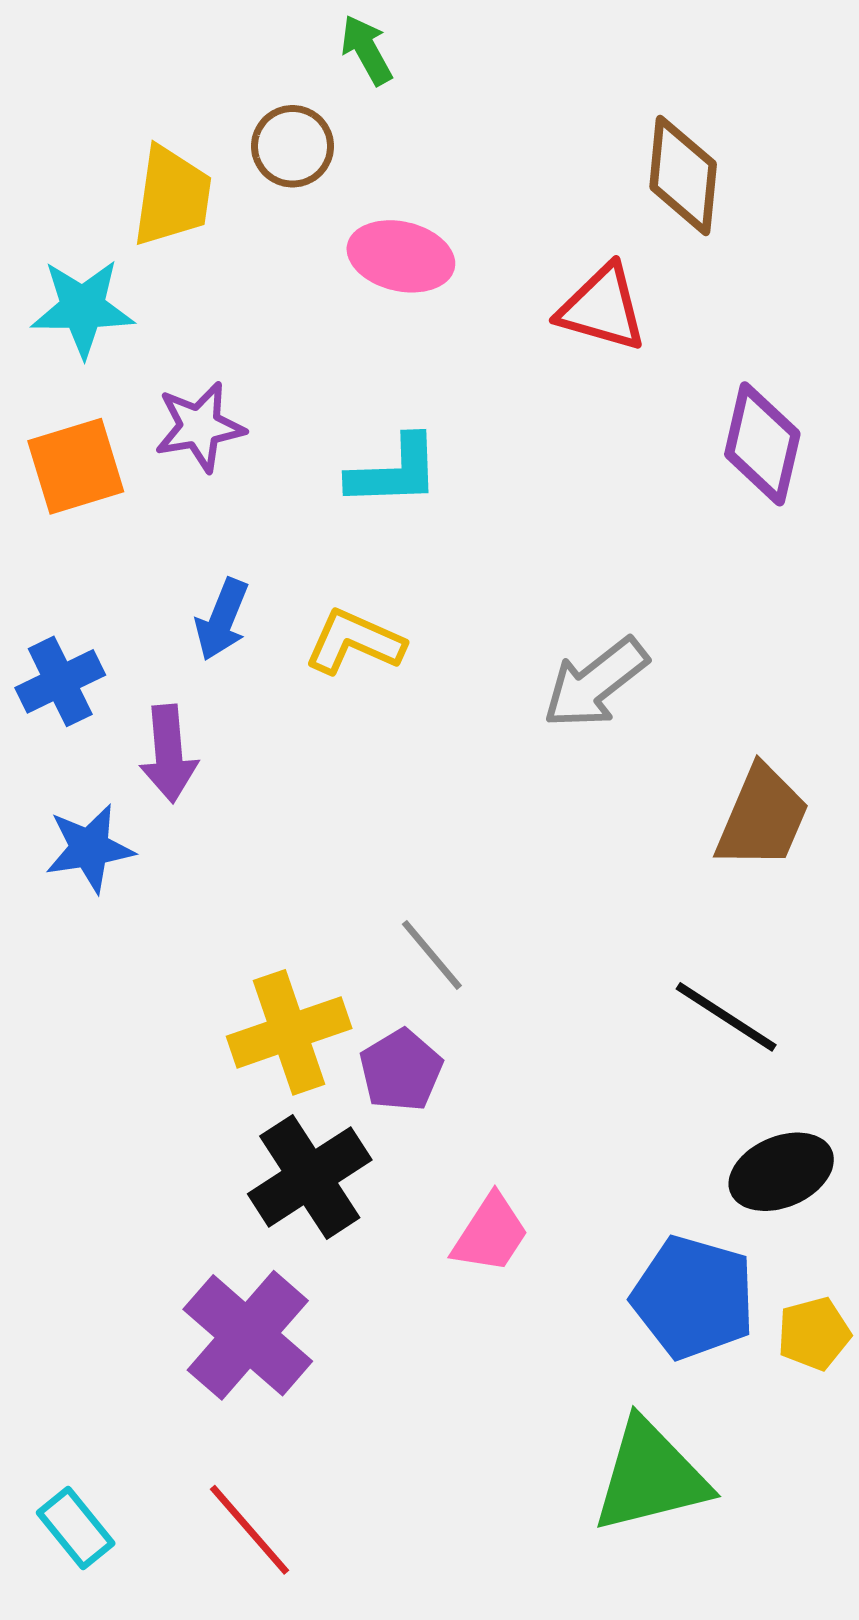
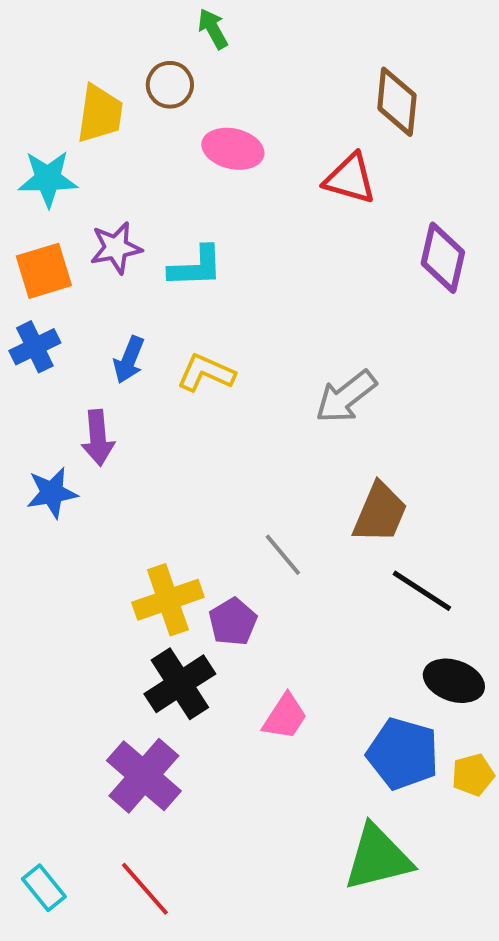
cyan L-shape: (394, 471) -> (196, 267), moved
blue cross: (60, 681) -> (35, 347), moved
brown trapezoid: (762, 817) -> (380, 513), moved
gray line: (432, 955) -> (283, 555), moved
black ellipse: (781, 1172) -> (454, 681), turned 42

